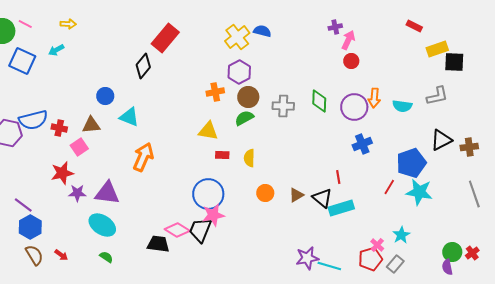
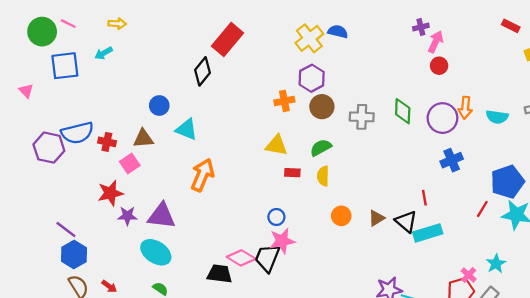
blue square: (22, 61) -> (65, 66), turned -32
green semicircle: (244, 118) -> (321, 148), moved
blue circle: (208, 194) -> (276, 217), size x0.5

